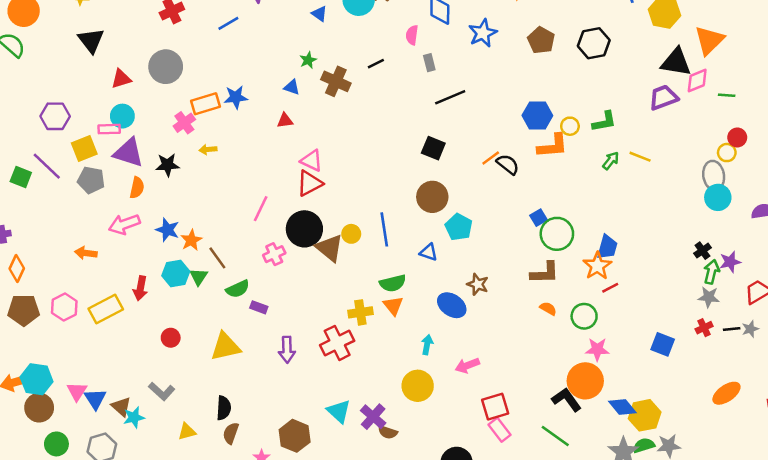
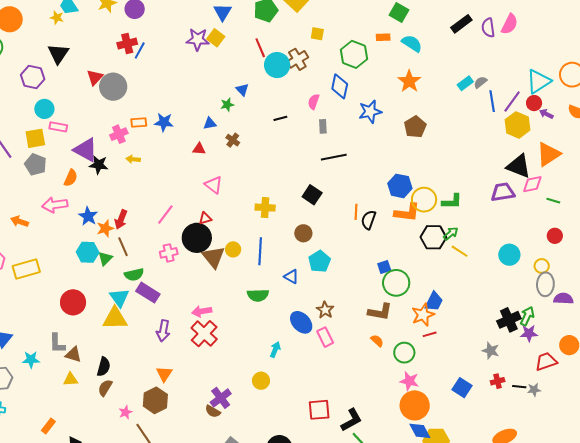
blue triangle: (319, 14) -> (242, 90), moved
blue line: (228, 23) -> (140, 50), moved, turned -42
black hexagon: (594, 43) -> (433, 237), moved
red triangle: (121, 79) -> (95, 77), moved, turned -42
brown cross: (336, 81) -> (233, 140), moved, size x0.6
blue triangle: (292, 87) -> (210, 123), turned -40
orange rectangle: (205, 104) -> (139, 123), size x0.7
purple hexagon: (55, 116) -> (33, 77), moved
cyan circle: (122, 116) -> (44, 109), moved
yellow circle: (570, 126) -> (424, 200), size x1.6
purple triangle: (129, 153) -> (86, 150), moved
yellow circle: (727, 153) -> (542, 266), moved
yellow line: (640, 157) -> (460, 251), moved
orange line: (491, 158) -> (356, 212), turned -63
black semicircle: (508, 164) -> (368, 220), turned -120
gray ellipse: (714, 176) -> (545, 284), moved
red triangle: (310, 183) -> (205, 218), moved, size x0.6
brown circle: (432, 197) -> (303, 233), size x0.7
cyan circle: (718, 197) -> (509, 255), moved
black cross: (702, 251) -> (509, 320), size x1.6
green arrow: (712, 272) -> (527, 316), moved
red arrow: (140, 288) -> (121, 220), moved
gray star: (709, 297) -> (491, 351), moved
orange triangle: (393, 306) -> (164, 374), moved
purple rectangle: (259, 307) -> (148, 293), size x1.6
yellow cross: (360, 312) -> (265, 208), moved
red circle: (171, 338) -> (73, 302), size x1.6
red cross: (337, 343) -> (204, 334), turned -32
pink arrow: (467, 365) -> (202, 311), moved
orange circle: (585, 381) -> (415, 405), moved
yellow circle: (418, 386) -> (261, 381), size x0.7
gray L-shape: (162, 391) -> (57, 343), turned 35
black L-shape: (567, 400) -> (351, 420), moved, turned 85
brown triangle: (121, 407) -> (73, 355), moved, turned -36
cyan triangle: (339, 411) -> (119, 298), moved
pink rectangle: (500, 430) -> (325, 337), moved
brown semicircle: (388, 432) -> (213, 411), moved

